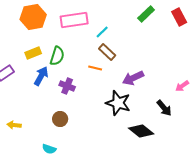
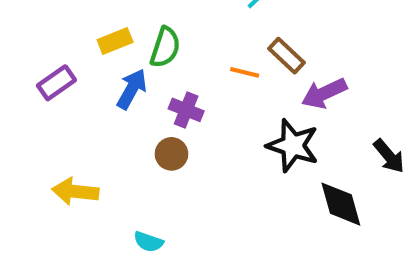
brown rectangle: (107, 52) -> (286, 56), moved
brown circle: (60, 119) -> (171, 154), moved
yellow arrow: (14, 125) -> (75, 192), size x1.5
black diamond: (141, 131) -> (341, 204), turned 35

